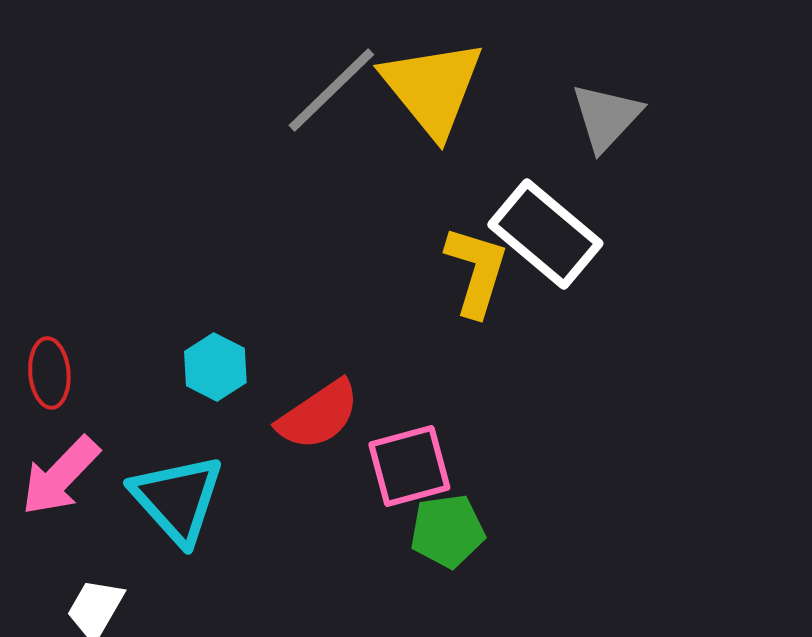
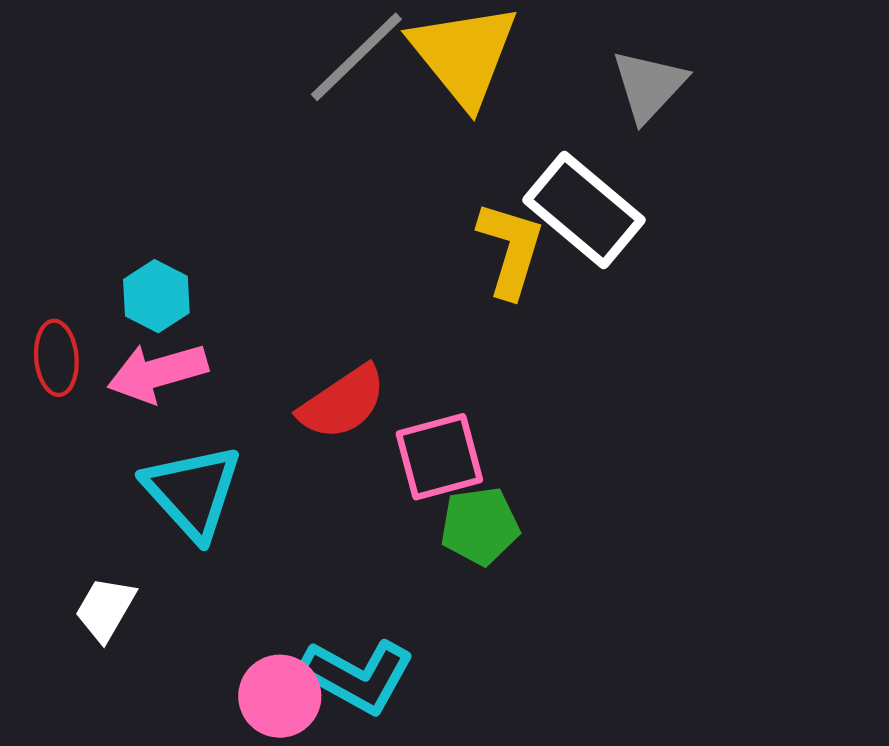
cyan hexagon: (215, 367) -> (156, 296), moved
pink arrow: (60, 476) -> (157, 373), moved, turned 30

